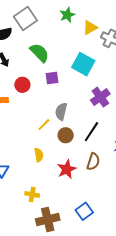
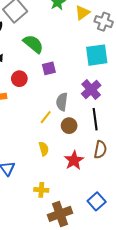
cyan square: (83, 64) -> (97, 55), moved, turned -30
purple cross: (100, 97) -> (91, 90), moved
black line: (91, 132) -> (95, 119), turned -35

